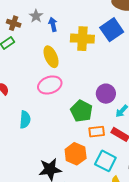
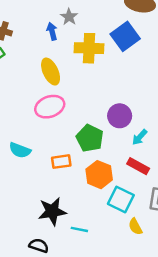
gray star: (36, 16) -> (69, 17), moved
cyan semicircle: (25, 120) -> (20, 150), turned 108
orange rectangle: (97, 132) -> (61, 162), moved
orange hexagon: (76, 154) -> (99, 175), moved

